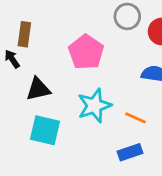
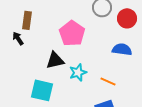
black triangle: (38, 89) -> (55, 60), moved
cyan star: (94, 106) -> (78, 72), size x0.7

